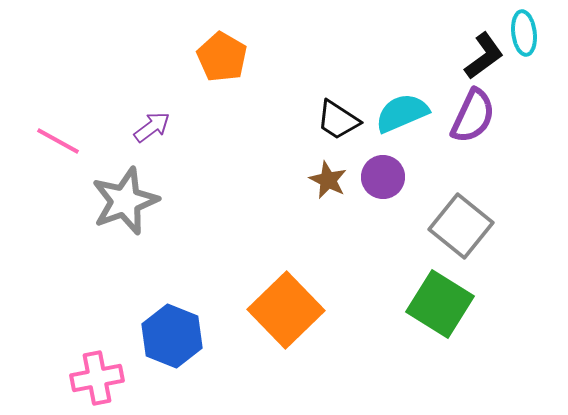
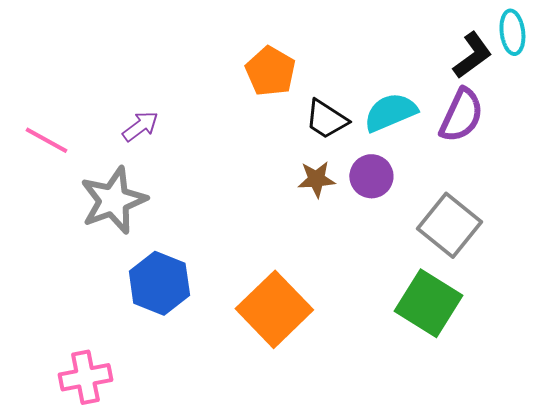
orange pentagon: (222, 57) -> (270, 71), moved
brown star: (328, 180) -> (316, 179), turned -30
blue hexagon: (172, 336) -> (159, 283), moved

